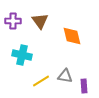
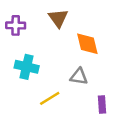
brown triangle: (40, 21) -> (58, 18), moved
gray triangle: (65, 76) -> (79, 77), moved

